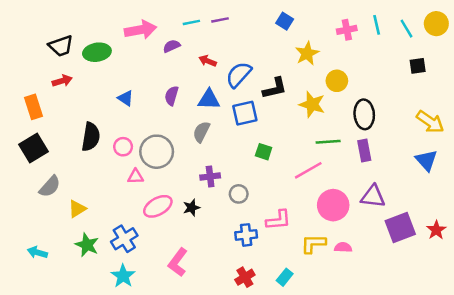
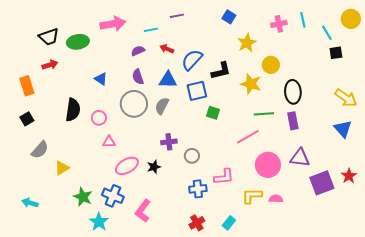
cyan line: (191, 22) -> (151, 30), moved
cyan line: (406, 29) -> (327, 33), moved
purple semicircle: (172, 46) -> (138, 51), moved
purple semicircle: (172, 96) -> (138, 77), turned -35
black square: (34, 148) -> (27, 119), size x0.6
gray circle: (157, 152) -> (134, 104), moved
green square: (264, 152) -> (213, 113), moved
red star: (436, 230) -> (349, 176), moved
blue cross: (124, 239) -> (113, 196), moved, turned -35
green star: (87, 245) -> (83, 197), moved

